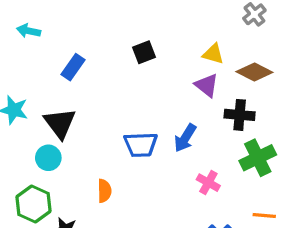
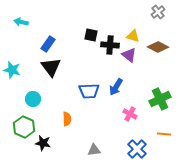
black square: (144, 52) -> (91, 35), turned 32
black cross: (240, 115) -> (110, 45), moved
black triangle: (60, 123) -> (51, 67), moved

